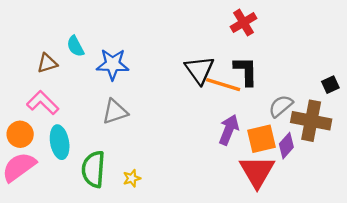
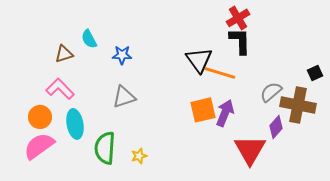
blue star: (113, 64) -> (122, 55), size x0.7
black L-shape: (246, 71) -> (240, 41), moved
orange square: (262, 139) -> (203, 110), moved

